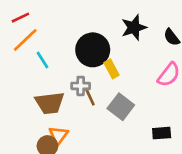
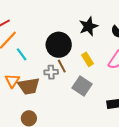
yellow rectangle: (112, 69) -> (87, 59), moved
brown line: (90, 97) -> (62, 66), moved
orange triangle: (58, 135) -> (12, 81), moved

